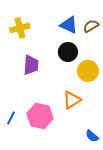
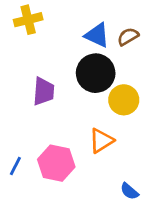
yellow cross: (20, 28) -> (28, 20), moved
black circle: (68, 52) -> (96, 73), size x1.4

